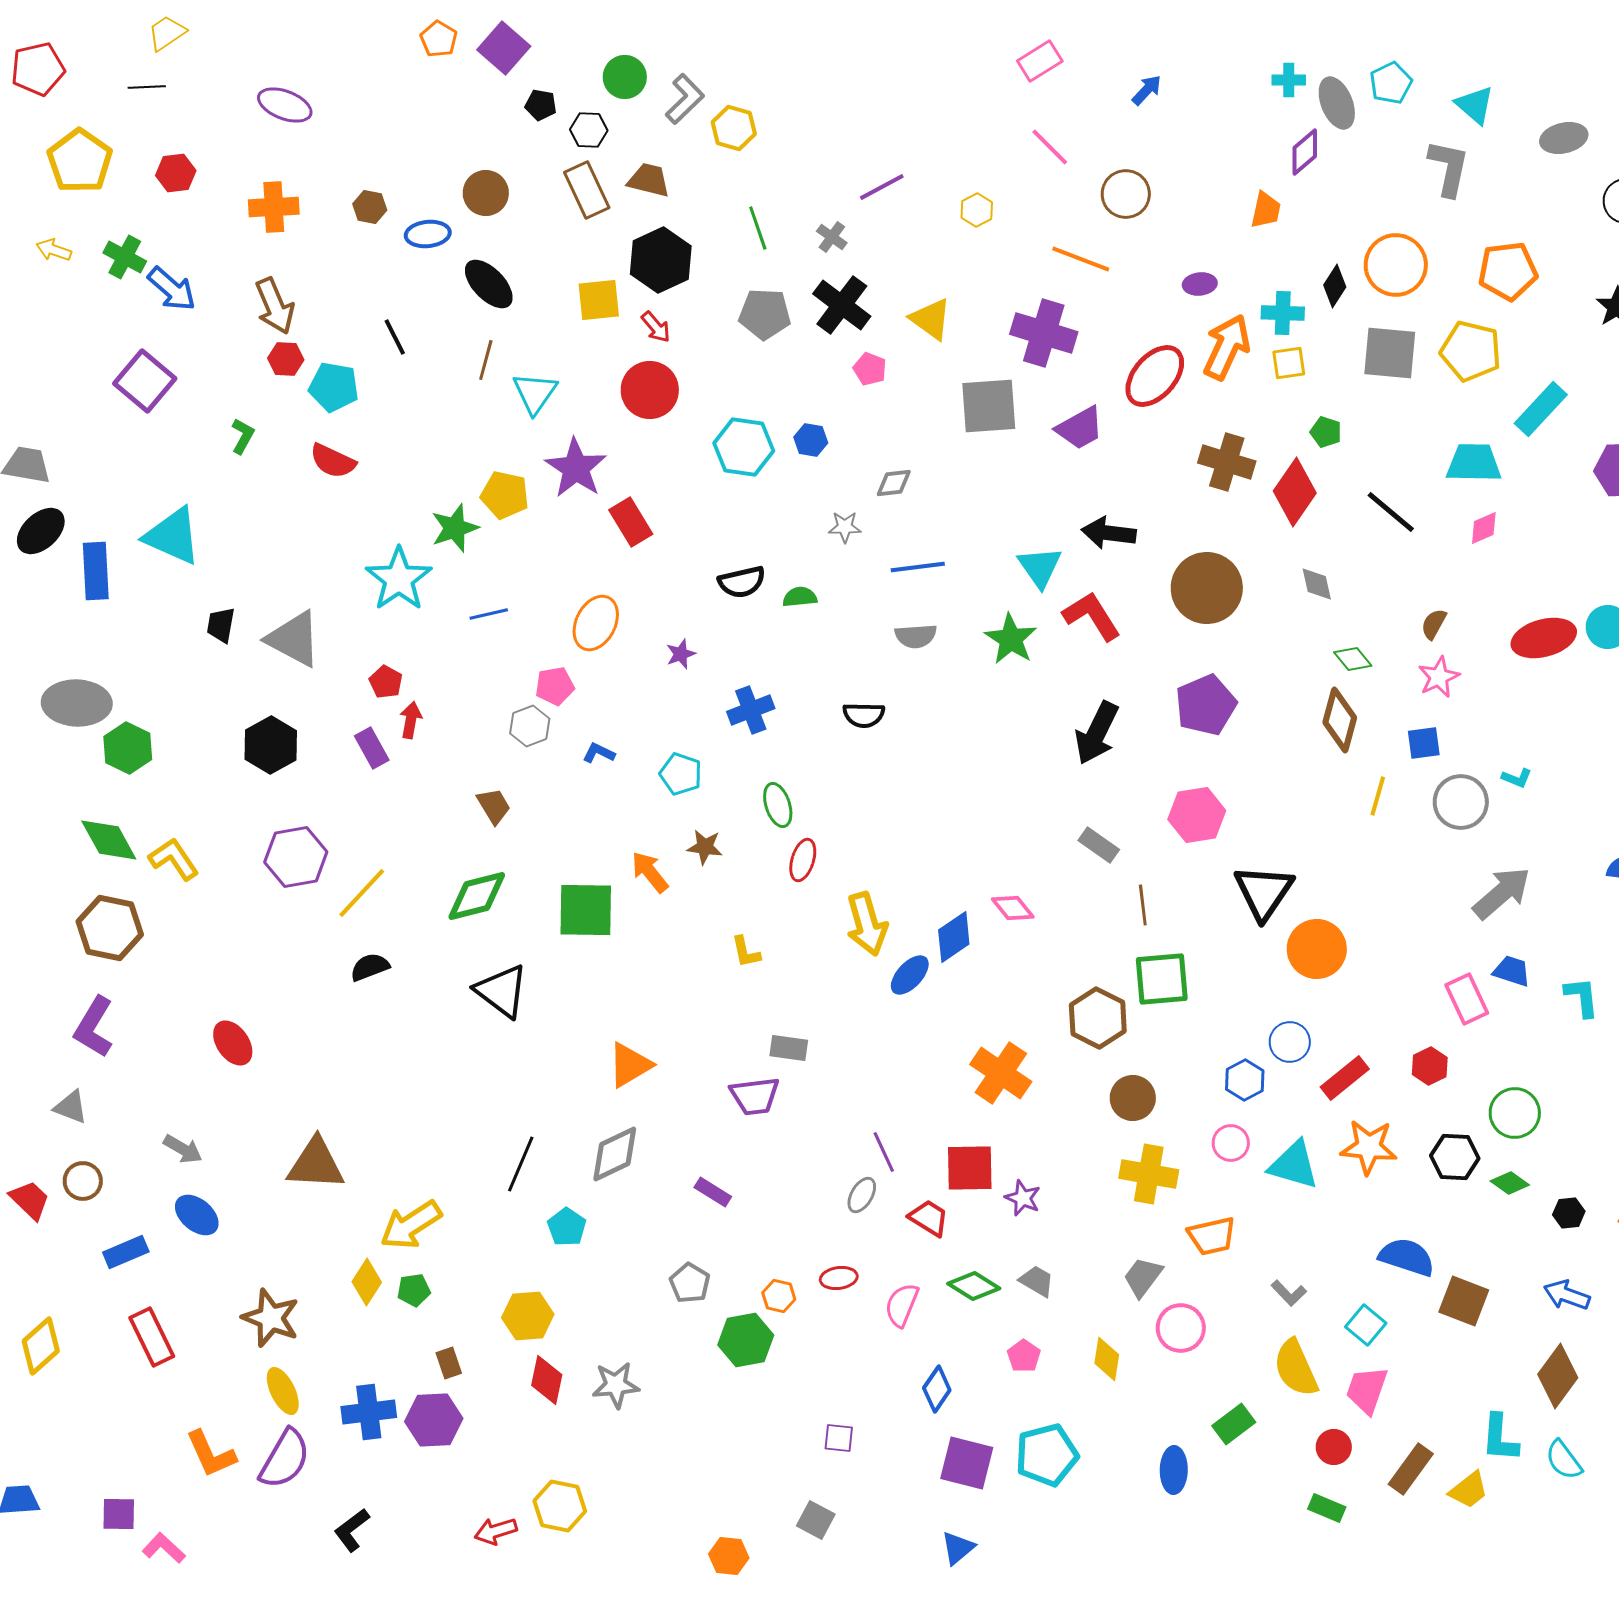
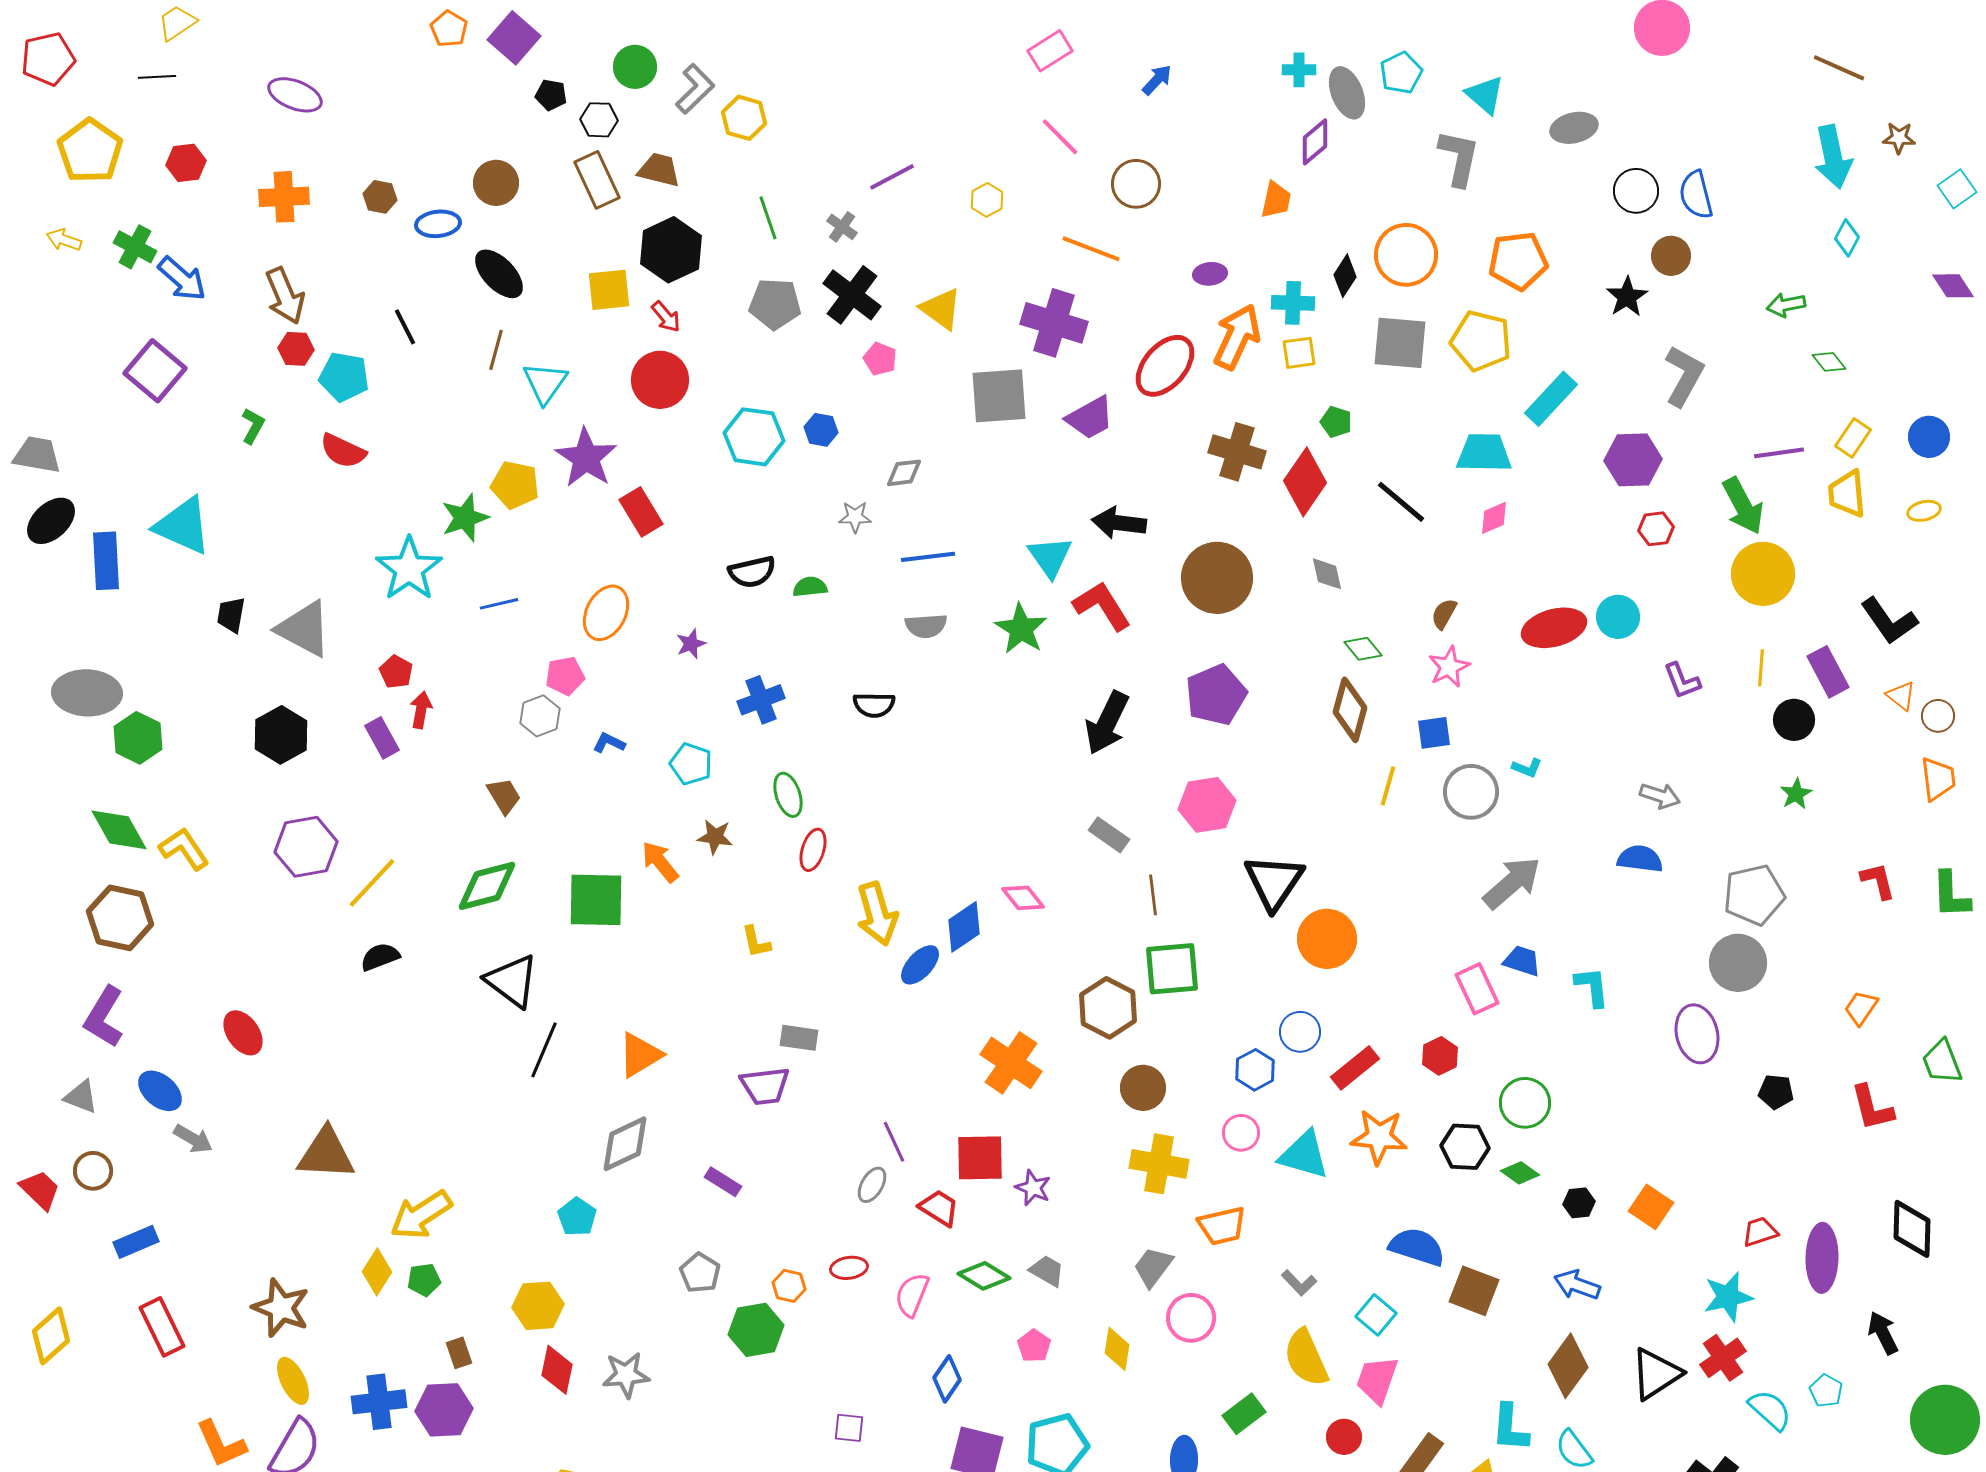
black line: (521, 1164) -> (544, 1050), moved
blue ellipse: (197, 1215) -> (160, 1091), moved

